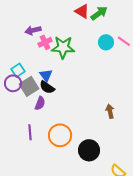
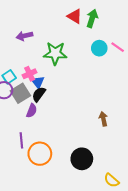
green arrow: (99, 13) -> (92, 18), turned -36
pink cross: (45, 42) -> (30, 74), moved
black semicircle: (47, 87) -> (39, 94), turned 91
orange circle: (60, 135) -> (40, 154), moved

